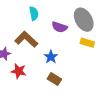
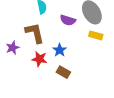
brown L-shape: (26, 39) -> (35, 33), turned 35
red star: (19, 71) -> (39, 59), moved

